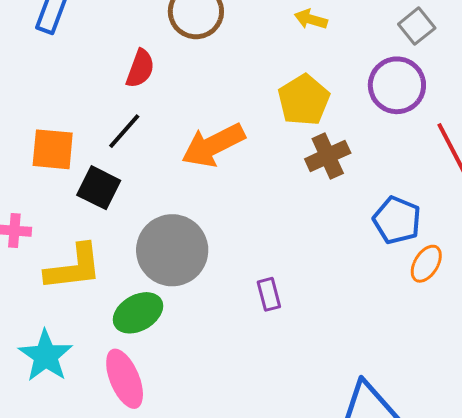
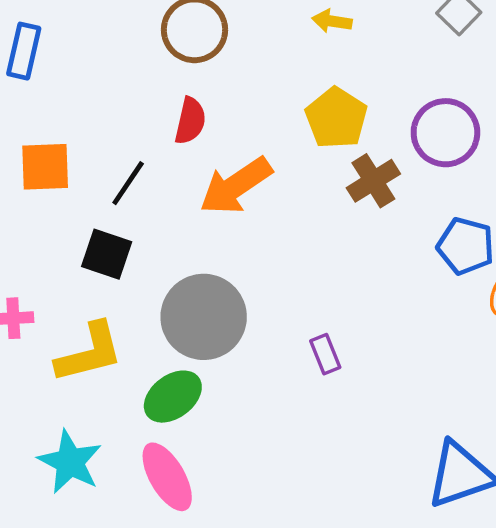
red semicircle: (140, 69) -> (190, 121), moved
purple circle: (397, 85) -> (445, 133), moved
orange square: (53, 149) -> (45, 167), moved

